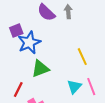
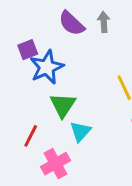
green triangle: (40, 69) -> (63, 105), turned -36
cyan triangle: (74, 87) -> (80, 131), moved

